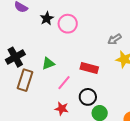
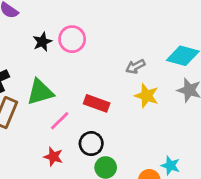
black star: (47, 18) -> (42, 42), moved
green triangle: (48, 63) -> (40, 92), size x1.5

